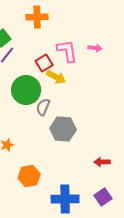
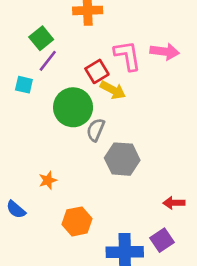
pink arrow: (95, 48) -> (165, 52), size x1.5
purple square: (103, 197) -> (162, 240), moved

